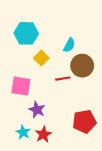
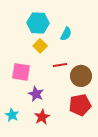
cyan hexagon: (26, 33) -> (38, 23), moved
brown circle: (82, 66) -> (81, 76), moved
cyan star: (23, 132) -> (12, 115), moved

